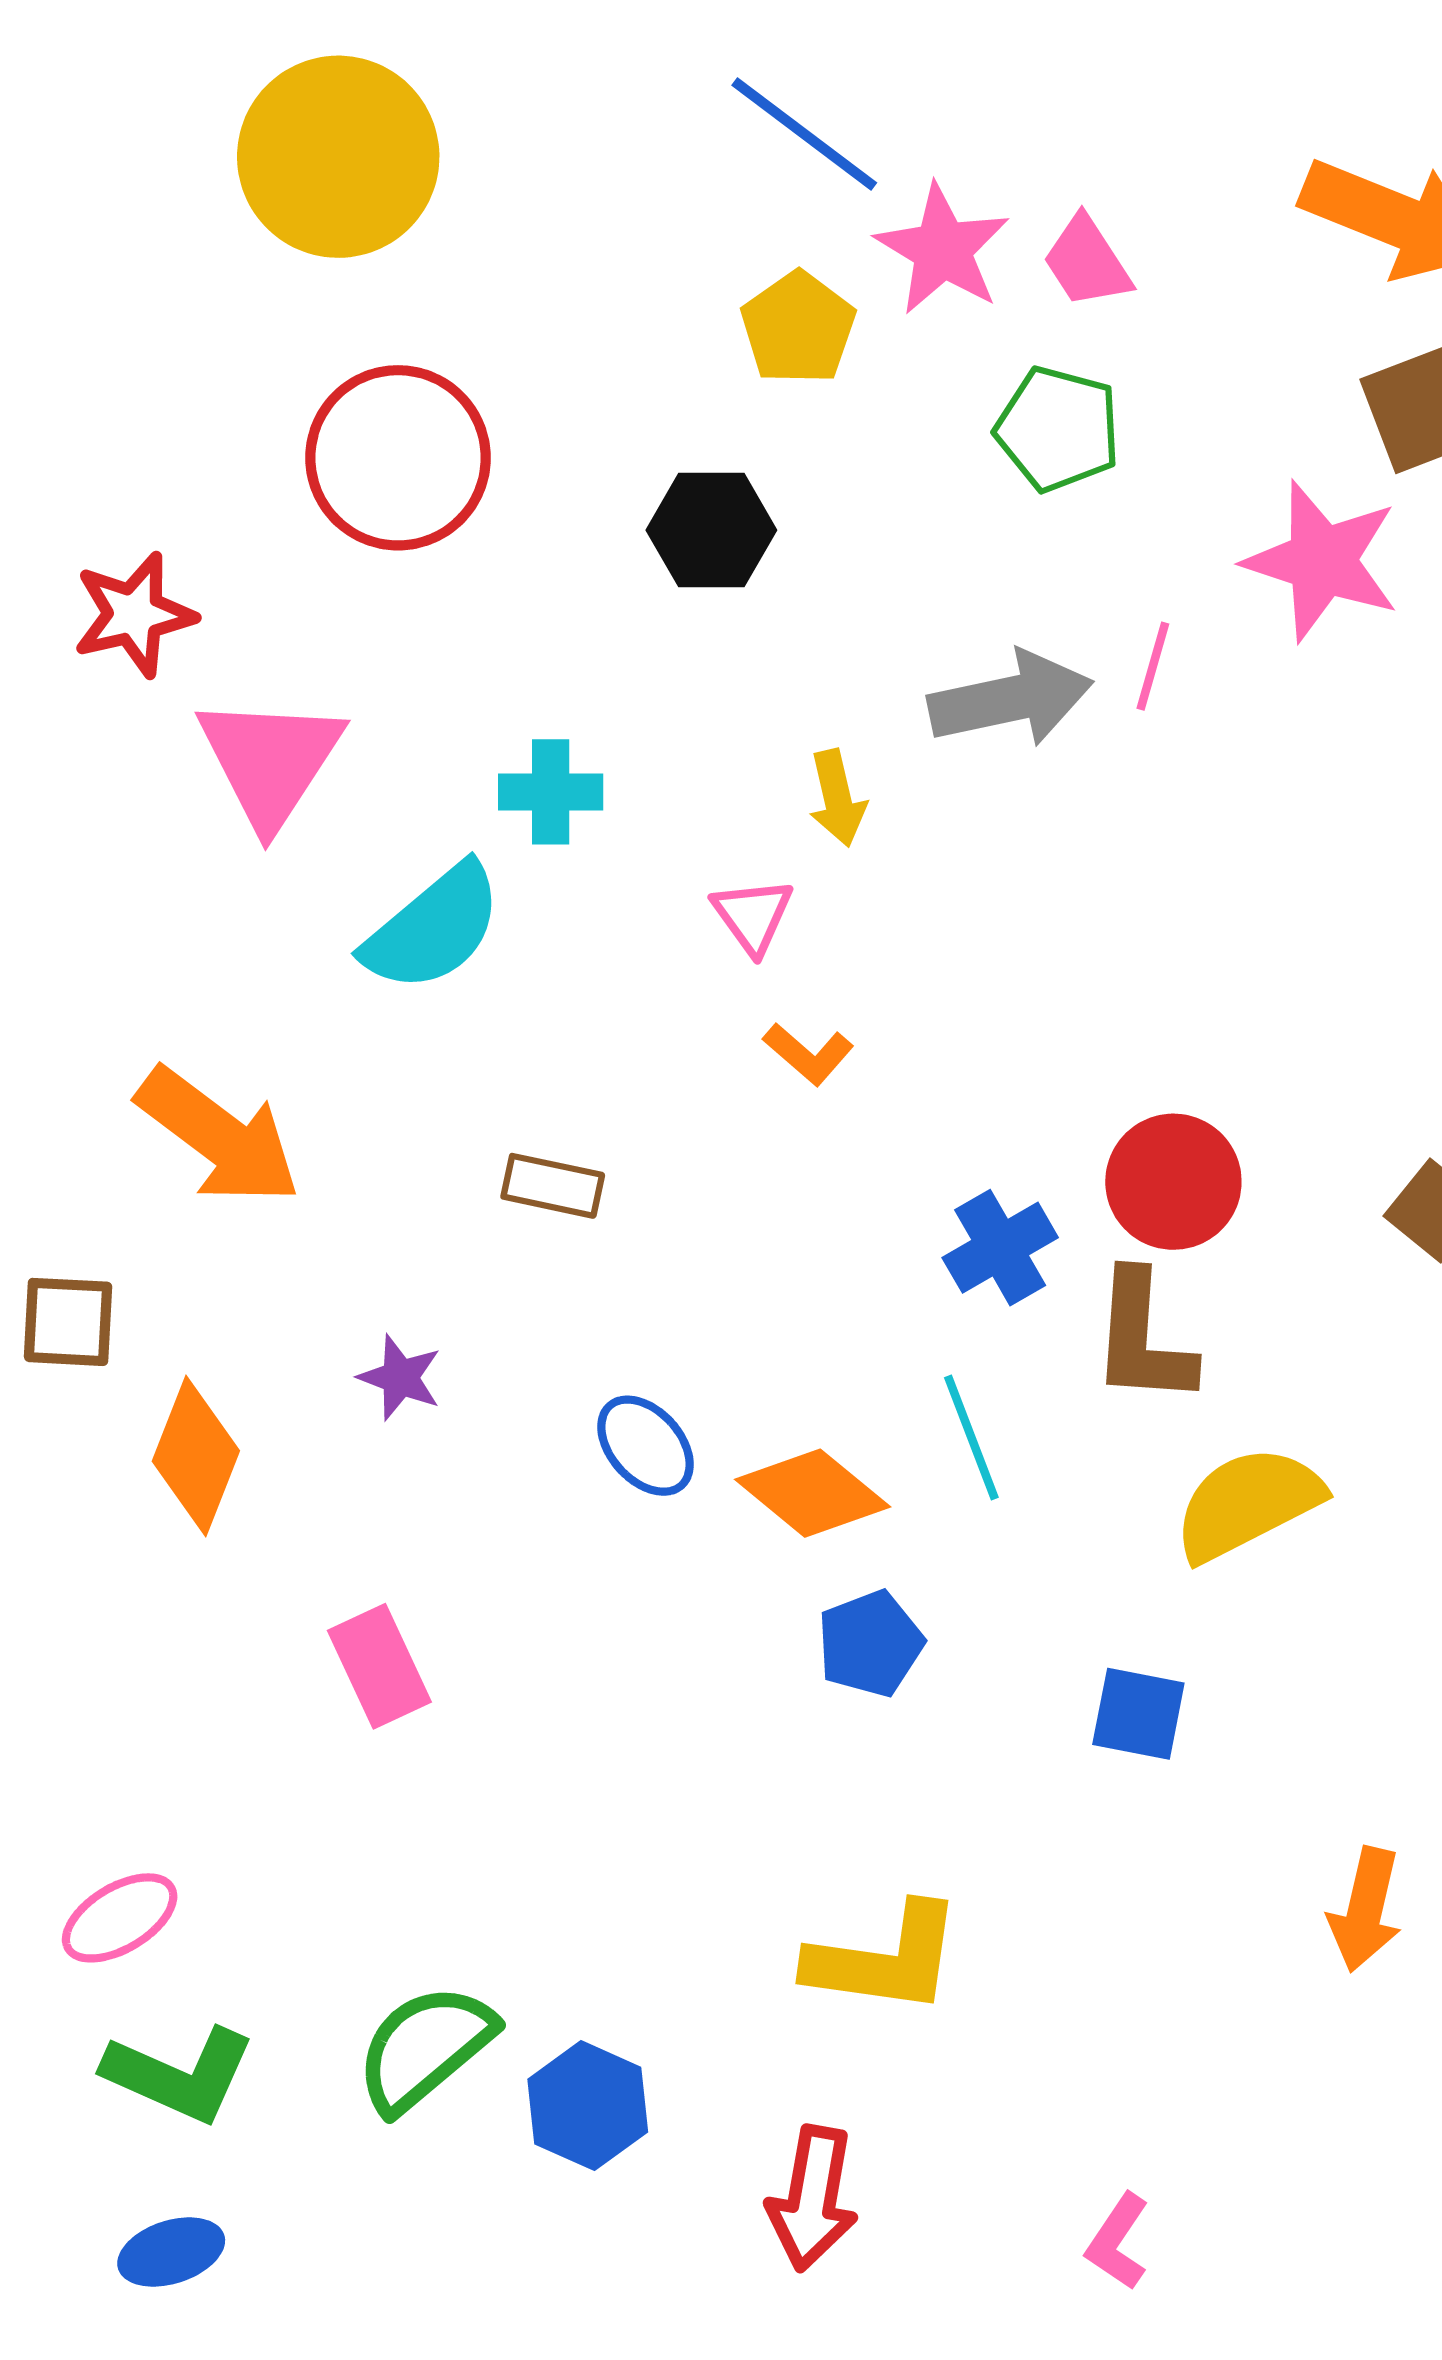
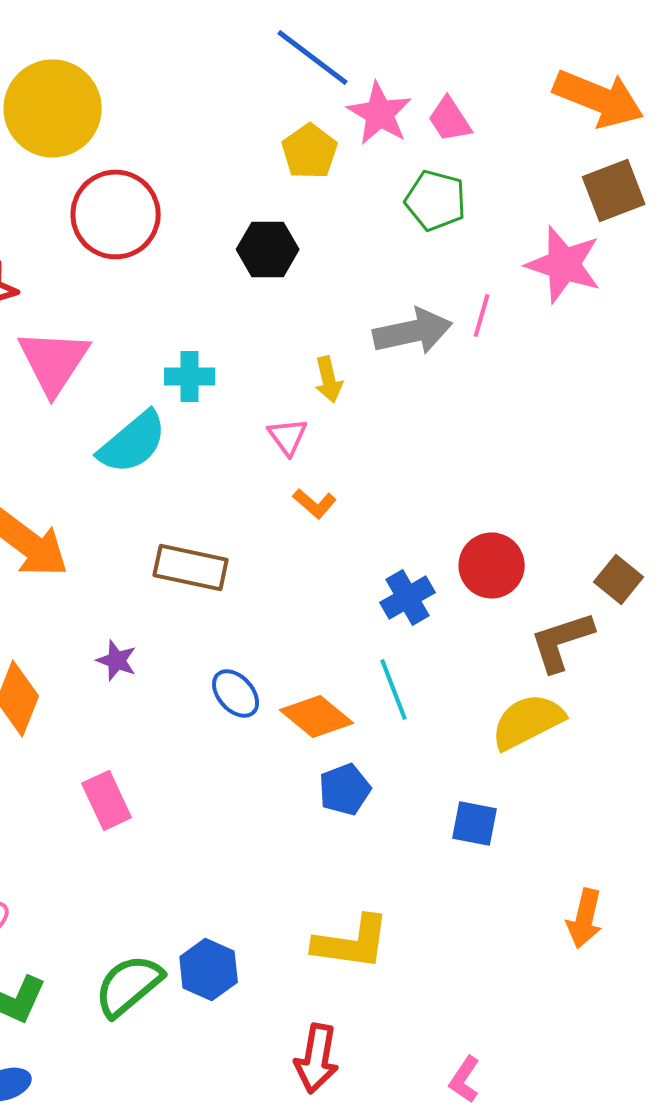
yellow circle: (338, 157) -> (53, 108), moved
brown rectangle: (553, 1186) -> (191, 567), size x1.5
brown L-shape: (1143, 1338) -> (562, 641), moved, turned 68
blue hexagon: (588, 2106) -> (209, 969), moved

